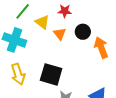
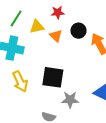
yellow triangle: (42, 22) -> (37, 27), turned -42

